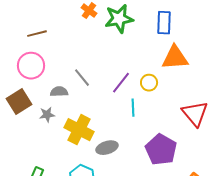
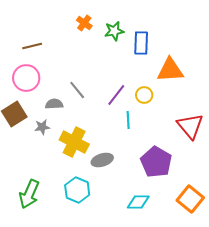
green star: (119, 19) -> (114, 31), size x0.7
blue rectangle: (164, 23) -> (141, 43), moved

